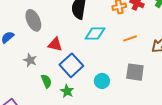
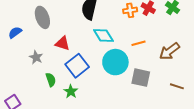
cyan diamond: (95, 33) -> (103, 36), turned 55
cyan circle: (102, 81) -> (115, 62), moved, size x1.6

